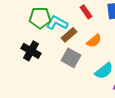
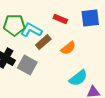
red rectangle: (86, 12) -> (60, 19), turned -32
gray square: (71, 58) -> (27, 65), moved

